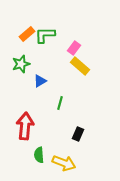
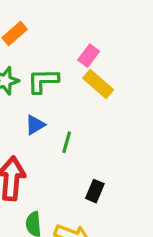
green L-shape: (45, 35) -> (43, 81), moved
blue triangle: (40, 81) -> (35, 125), moved

